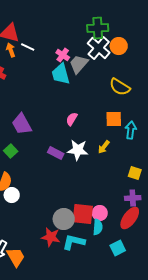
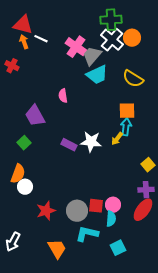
pink cross: (63, 55) -> (76, 47), size x1.5
cyan trapezoid: (61, 74) -> (97, 75), moved, turned -100
pink semicircle: (72, 119) -> (63, 96), moved, turned -40
cyan arrow: (131, 130) -> (126, 127), moved
yellow square: (135, 173) -> (148, 165), turned 32
red square: (83, 214) -> (96, 206), size x0.7
red star: (51, 237) -> (46, 211), moved, turned -30
cyan square: (118, 248) -> (118, 248), moved
orange trapezoid: (16, 257) -> (57, 249), moved

